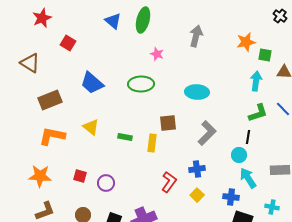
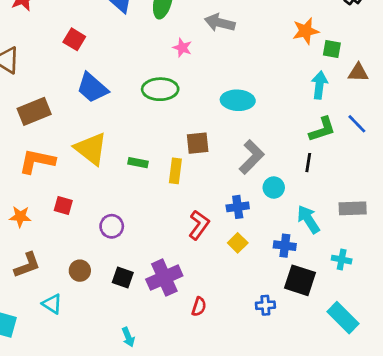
gray arrow: (196, 36) -> (220, 23), moved, turned -90
red square: (68, 43) -> (74, 39), moved
yellow triangle: (91, 127) -> (91, 149), size x1.5
cyan circle: (239, 155) -> (274, 188), moved
orange star: (40, 176) -> (20, 217), size x0.7
red square: (80, 176) -> (63, 206), moved

